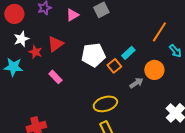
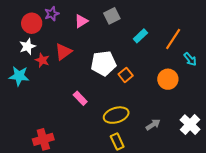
red circle: (14, 14) -> (32, 23), moved
cyan rectangle: (128, 53) -> (140, 36), moved
pink rectangle: (55, 77) -> (80, 98), moved
gray arrow: (136, 83) -> (153, 125), moved

